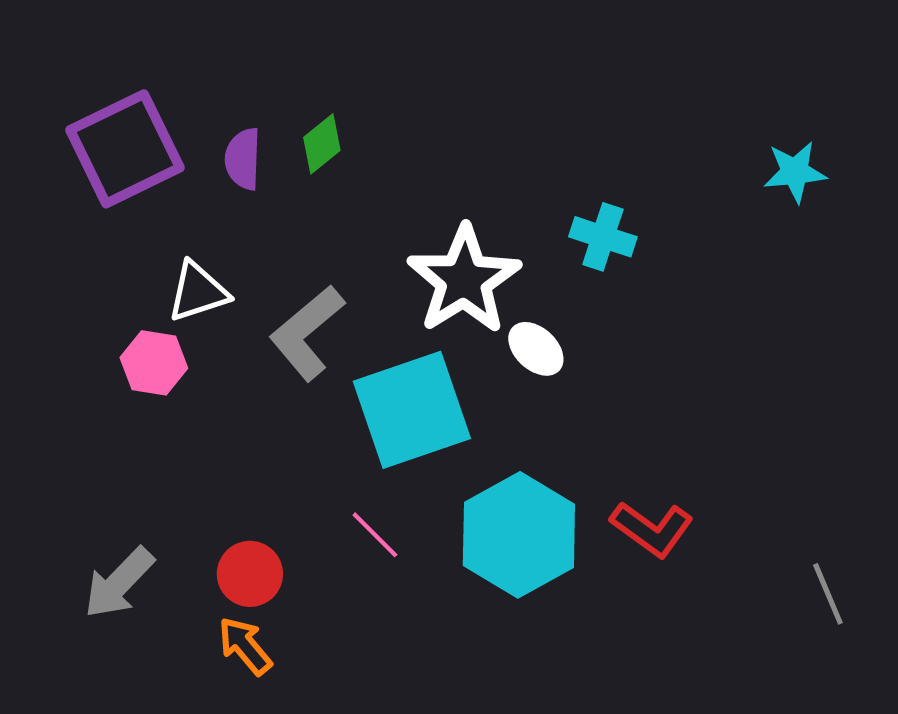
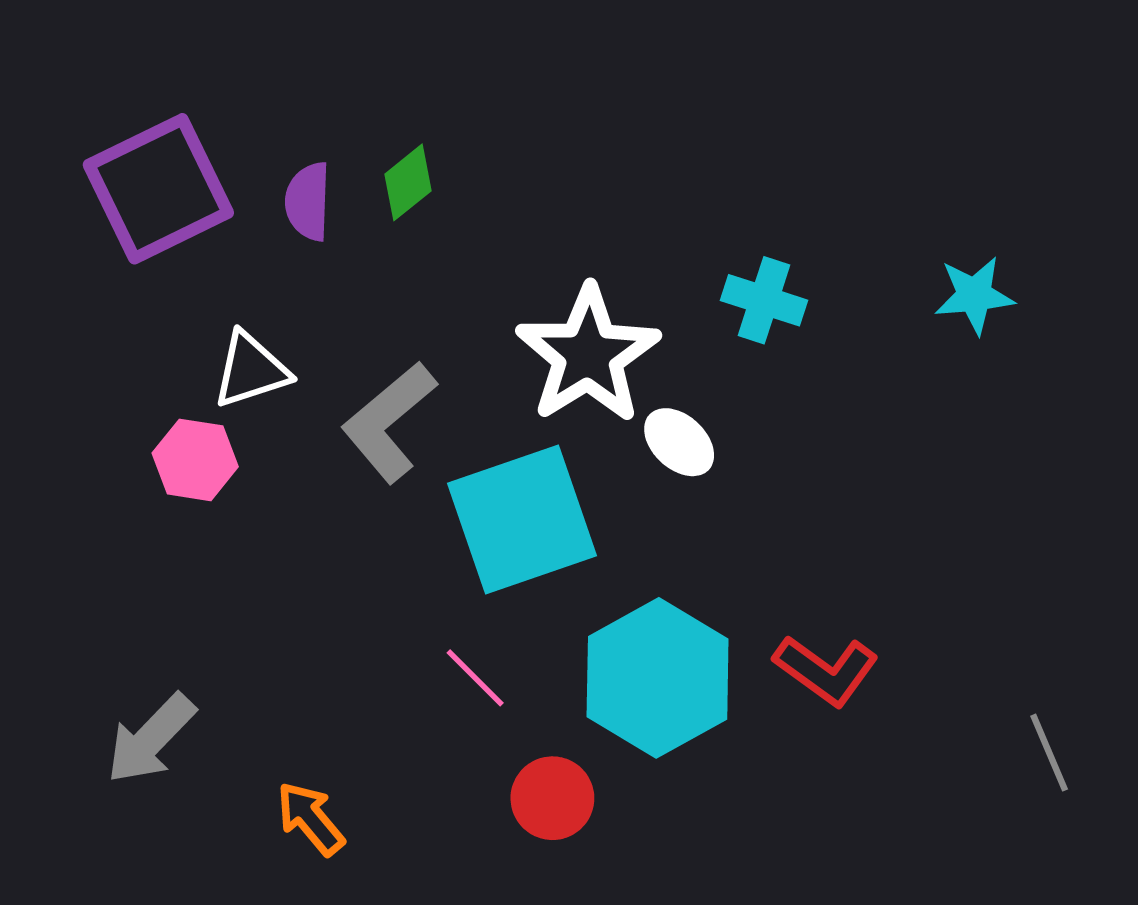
cyan star: (795, 172) -> (974, 295), moved
red circle: (250, 574) -> (552, 798), moved

